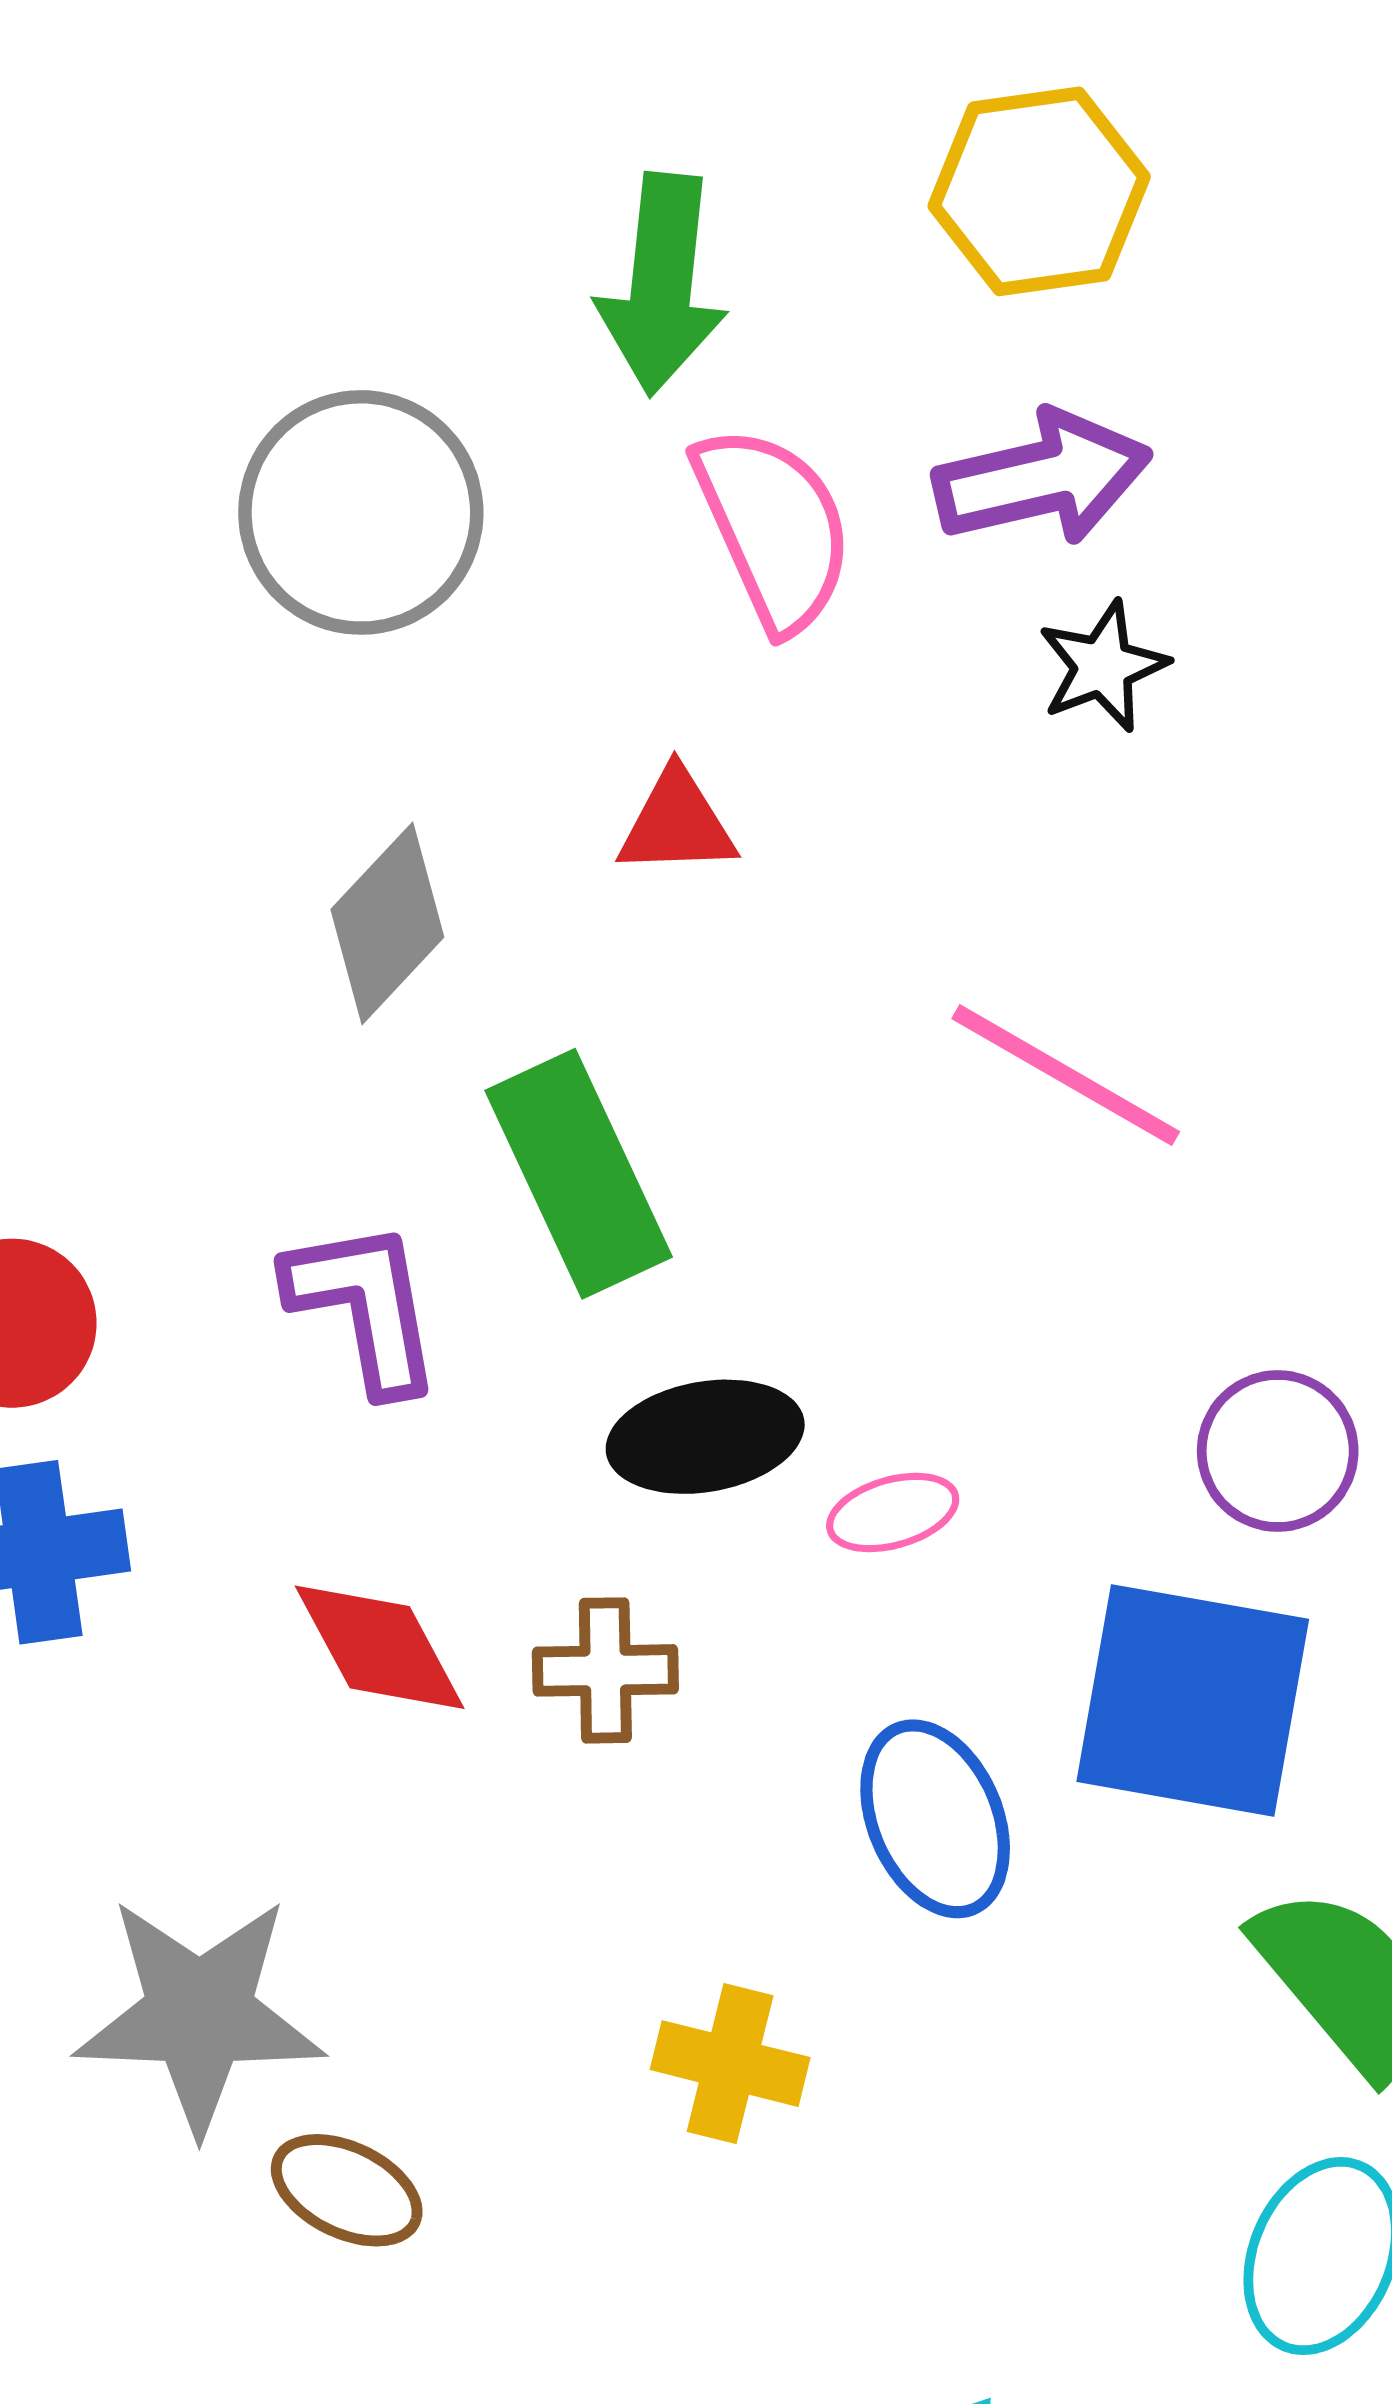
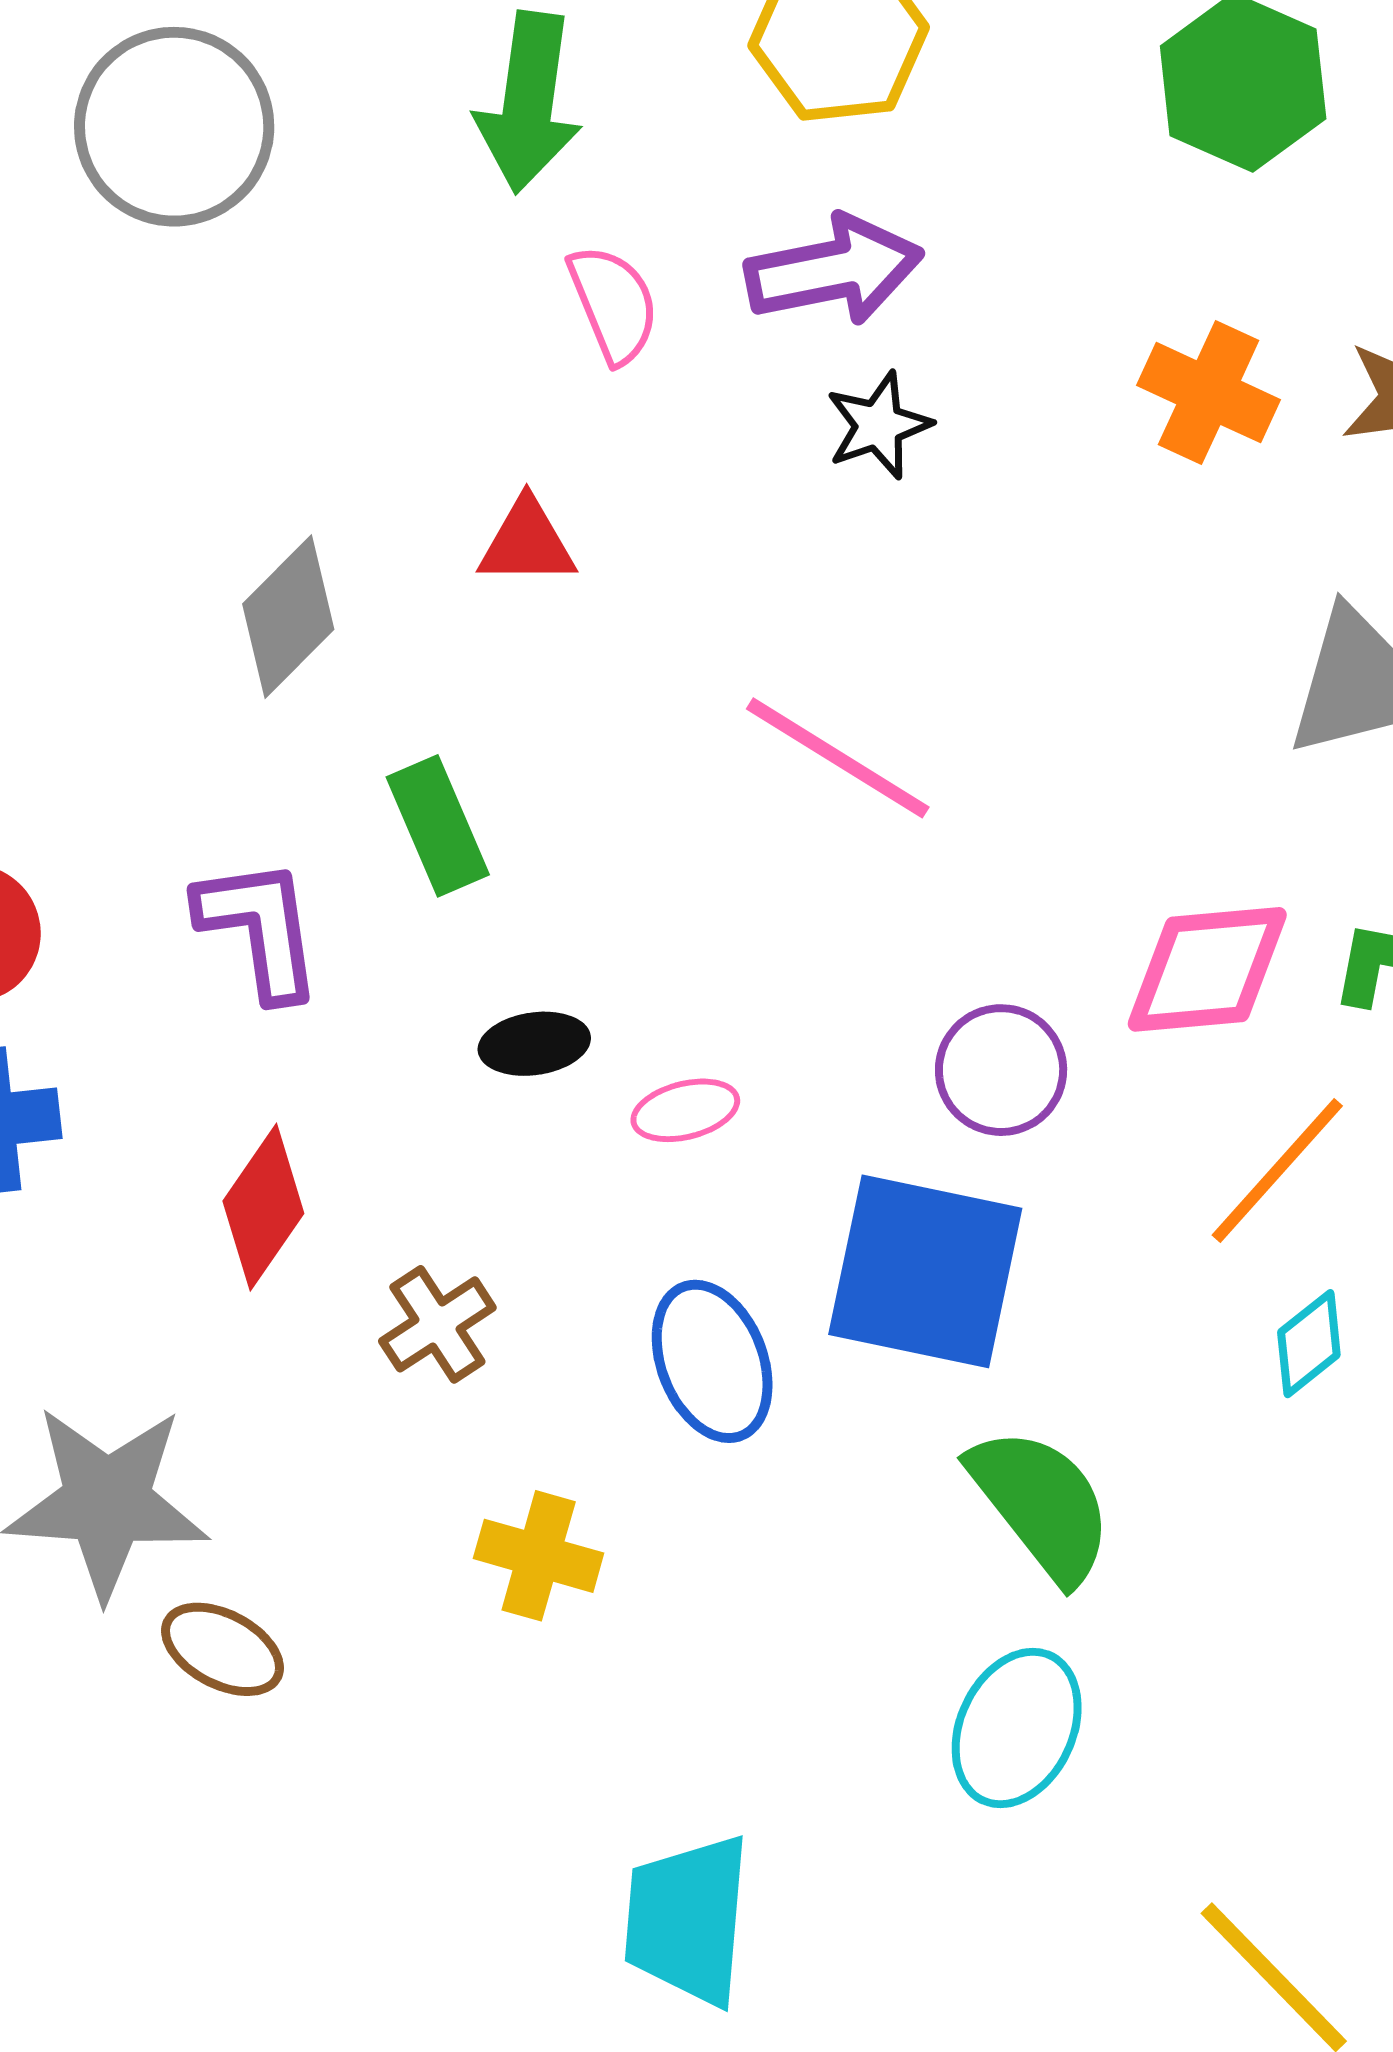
gray circle: (361, 512) -> (174, 127), moved
pink semicircle: (774, 528) -> (613, 304), size x0.7
green rectangle: (579, 1174) -> (438, 826), size x0.7
black ellipse: (705, 1437) -> (534, 1044), size x0.7
red diamond: (380, 1647) -> (263, 1207), turned 61
brown cross: (605, 1670) -> (437, 1324), moved, turned -34

